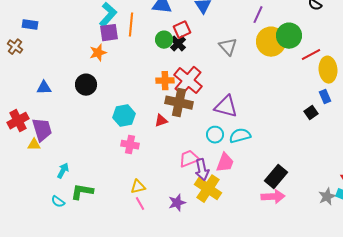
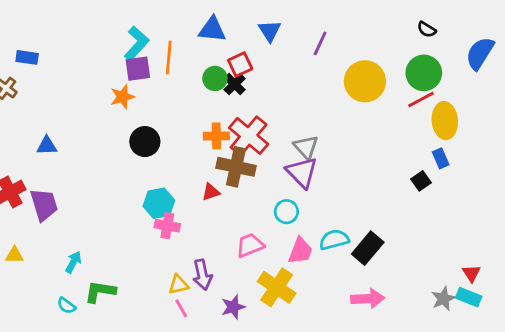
purple line: (258, 15) -> (320, 43), moved
green circle: (289, 36) -> (424, 73), moved
gray triangle: (228, 47) -> (306, 147), moved
black circle: (86, 85) -> (145, 142), moved
purple triangle: (226, 107) -> (302, 172), turned 30
cyan hexagon: (124, 116) -> (159, 203), moved
cyan semicircle: (240, 136) -> (334, 240), moved
yellow triangle: (34, 145) -> (15, 255), moved
purple arrow: (202, 170) -> (202, 275), moved
black rectangle: (276, 177) -> (368, 248), moved

